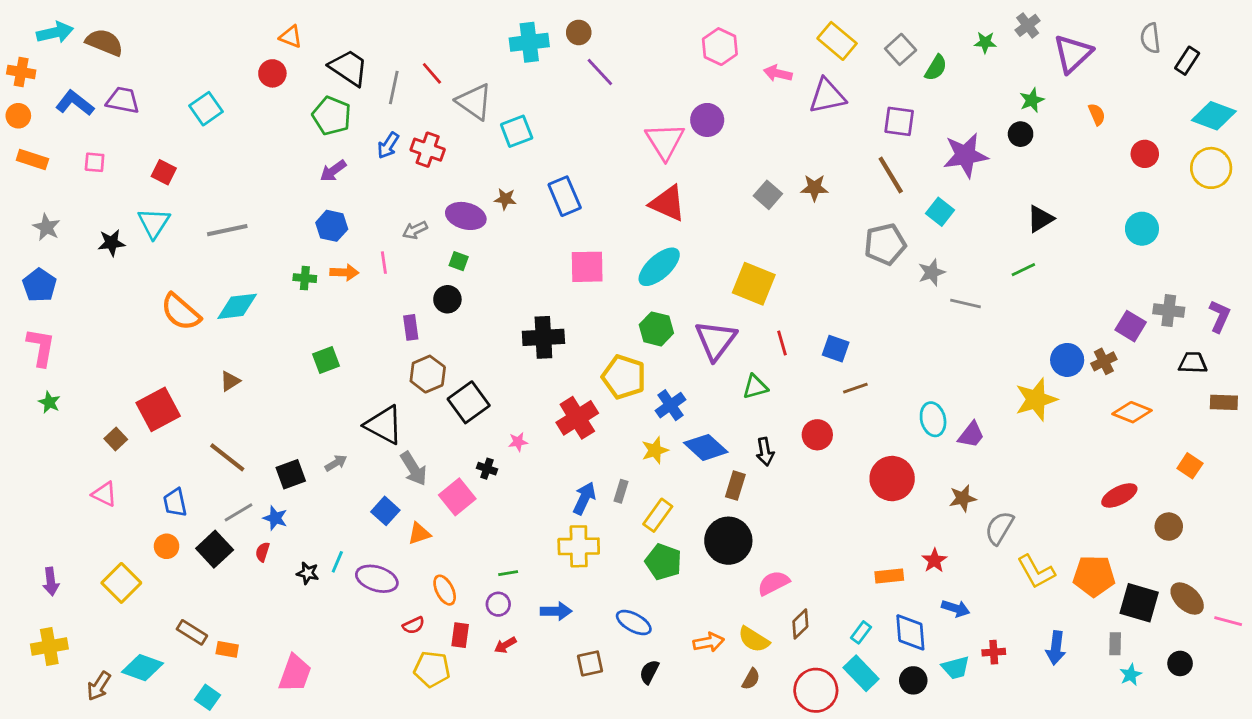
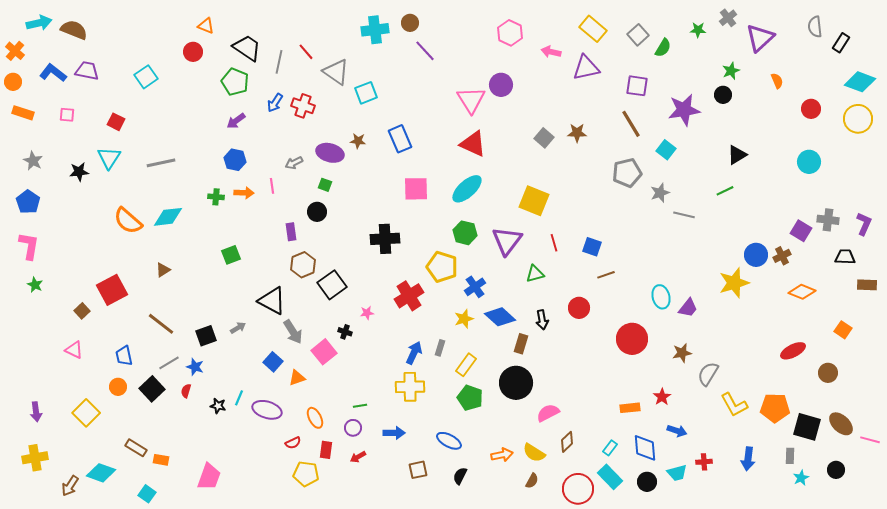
orange cross: (21, 72) -> (15, 51), turned 30

